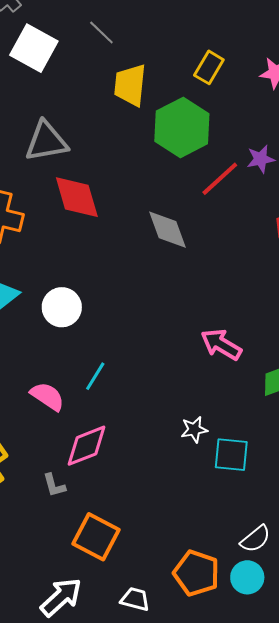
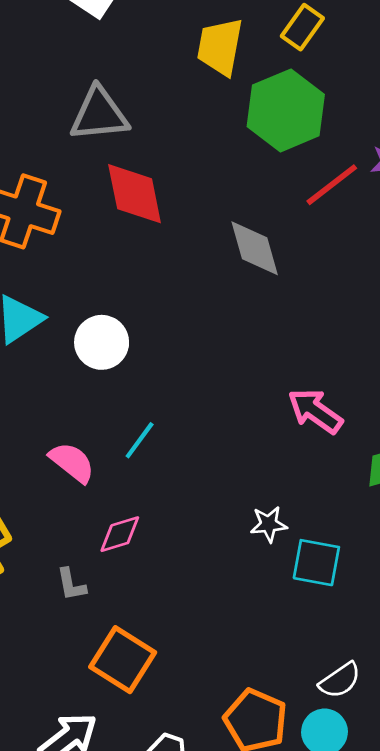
yellow rectangle: (209, 67) -> (302, 27), moved
pink diamond: (87, 446) -> (120, 534), size x0.7

